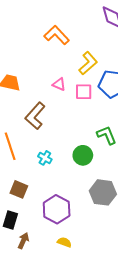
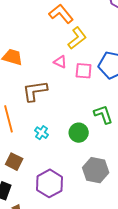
yellow L-shape: (88, 63) -> (77, 38), moved
brown L-shape: (35, 116) -> (35, 91), turned 36

